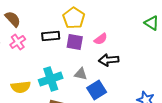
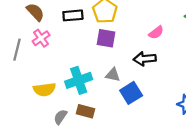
black rectangle: (51, 36) -> (73, 15), moved
pink semicircle: (101, 39) -> (156, 33), moved

